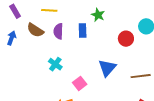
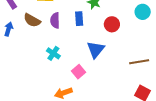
red circle: (126, 39) -> (112, 24), moved
blue triangle: (107, 68) -> (96, 50), moved

